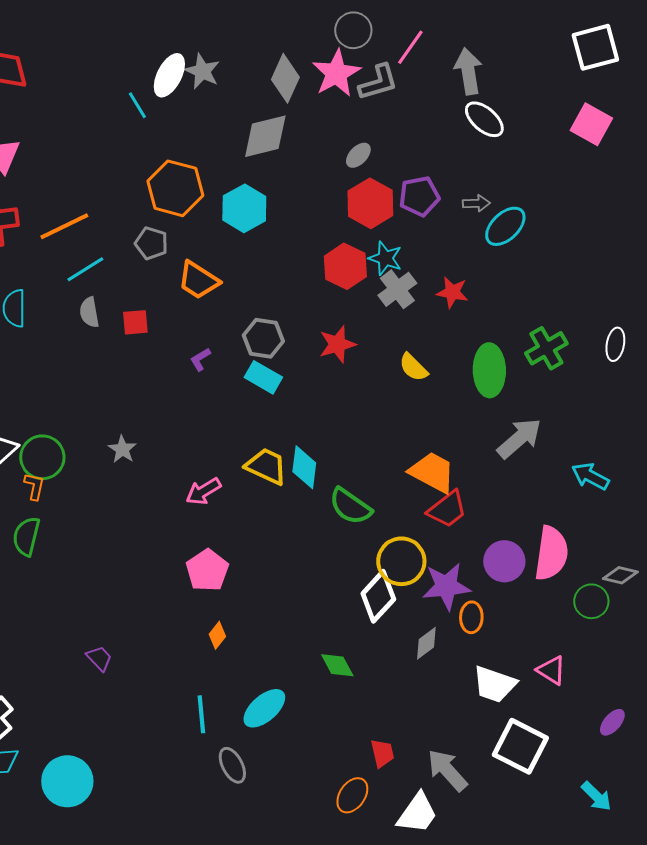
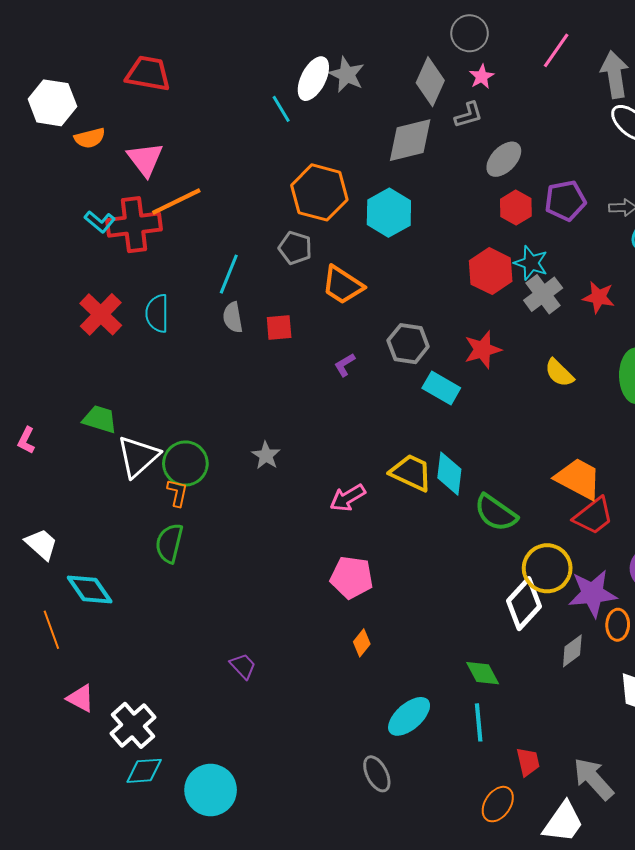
gray circle: (353, 30) -> (470, 33), moved
pink star: (336, 73) -> (482, 77), size x0.5
gray L-shape: (378, 82) -> (469, 115), moved, size x0.7
gray ellipse: (358, 155) -> (504, 159), size x1.4
red hexagon: (370, 203) -> (516, 208), size x0.7
orange line: (64, 226) -> (176, 202), moved
cyan line: (85, 269) -> (229, 274), turned -36
cyan rectangle: (263, 377) -> (441, 388), moved
pink pentagon: (207, 570) -> (352, 577), turned -30
cyan line: (201, 714) -> (479, 722), moved

